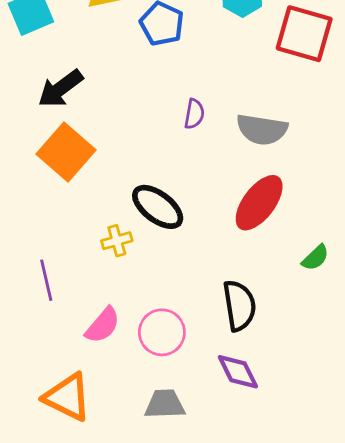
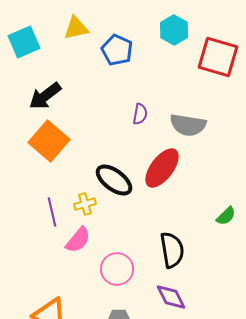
red ellipse: (259, 203) -> (162, 168), moved
purple line: (46, 280) -> (52, 212), moved
pink semicircle: (103, 325) -> (78, 240), moved

